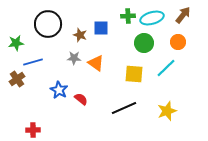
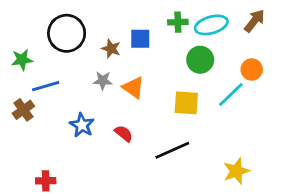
orange circle: (178, 42) -> (252, 69), moved
red semicircle: (81, 99) -> (124, 133), moved
yellow star: (167, 111) -> (236, 171), moved

